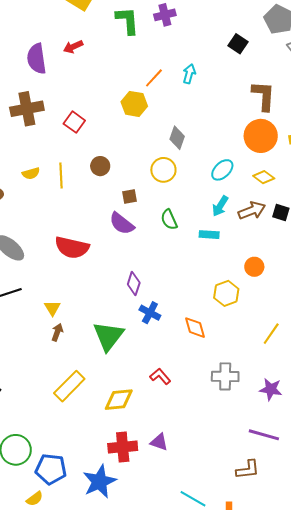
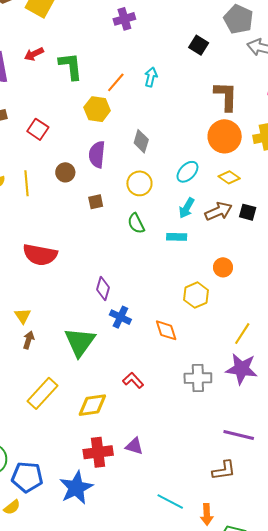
green L-shape: (127, 21) -> (71, 66), moved
yellow circle: (163, 170) -> (139, 183), moved
purple semicircle: (122, 224) -> (97, 154), moved, turned 60
purple star: (271, 389) -> (242, 369), moved, size x1.4

